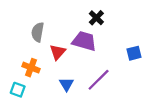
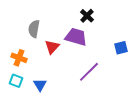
orange cross: (31, 68) -> (19, 58), moved
blue triangle: (66, 84) -> (40, 85), moved

